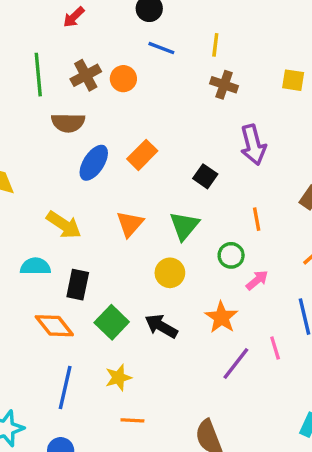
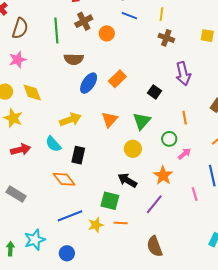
brown cross: (86, 75) -> (84, 21), moved
yellow arrow: (64, 225) -> (70, 120), turned -55
cyan semicircle: (35, 266) -> (53, 144), turned -132
green square: (112, 322) -> (110, 201), moved, turned -30
purple line: (236, 363) -> (154, 204), moved
yellow star: (118, 378) -> (96, 225), moved
blue line: (65, 388) -> (70, 216), turned 55
orange line: (132, 420) -> (121, 223), moved

